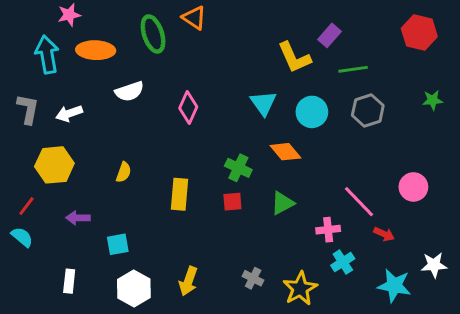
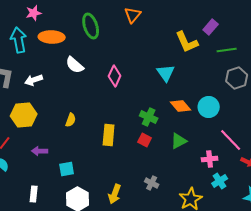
orange triangle: (194, 18) -> (133, 15), moved, turned 36
white semicircle: (129, 91) -> (75, 65), turned 60
cyan circle: (312, 112) -> (209, 107), moved
red square: (232, 202) -> (145, 140), turned 32
gray cross: (253, 278) -> (152, 183), moved

